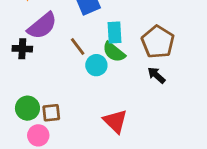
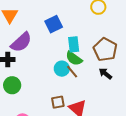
brown line: (78, 47) -> (72, 72), moved
green circle: (27, 108) -> (12, 85), moved
brown square: (51, 113) -> (58, 102), moved

